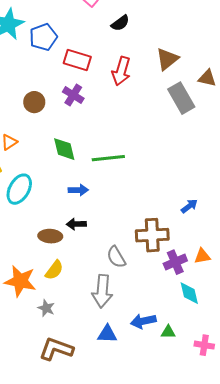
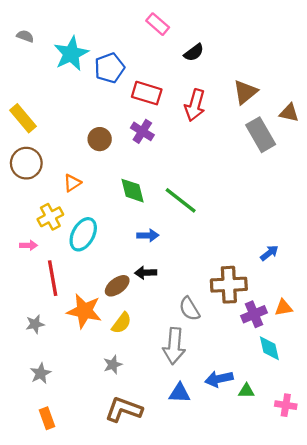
green line: (108, 158) -> (181, 200), turned 44
brown ellipse: (50, 236) -> (117, 286), turned -40
orange star: (20, 281) -> (84, 311), moved
gray star: (46, 308) -> (113, 365), turned 30

